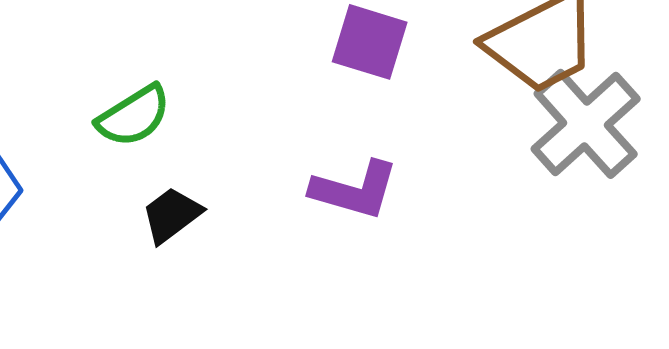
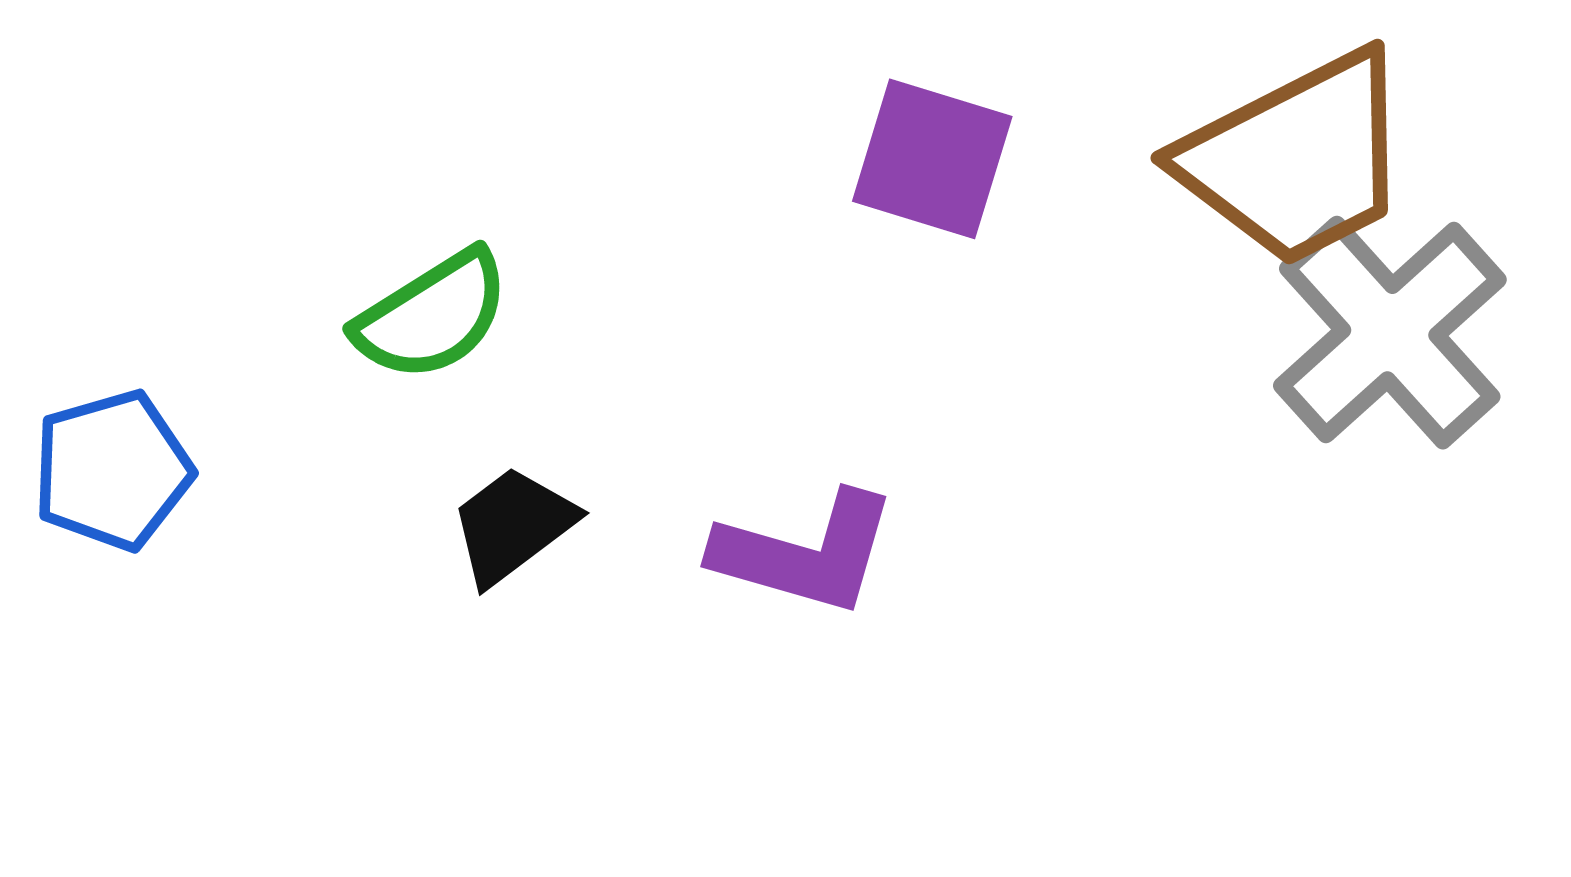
purple L-shape: (355, 190) -> (805, 553), moved

